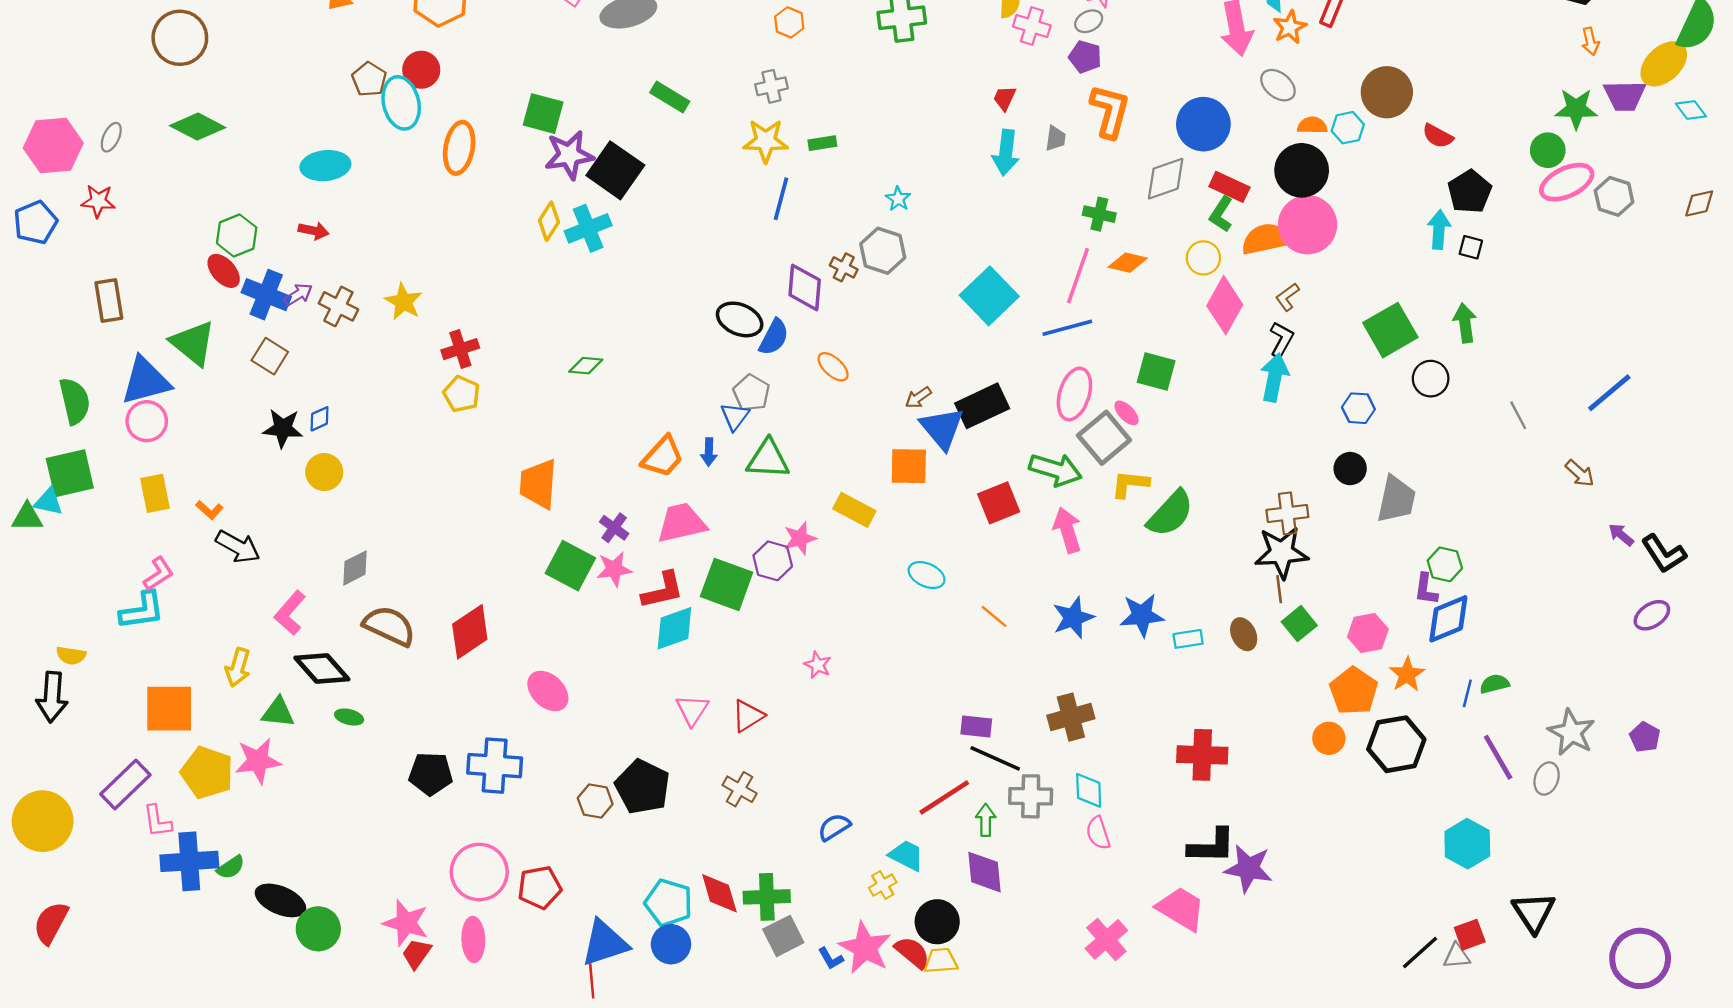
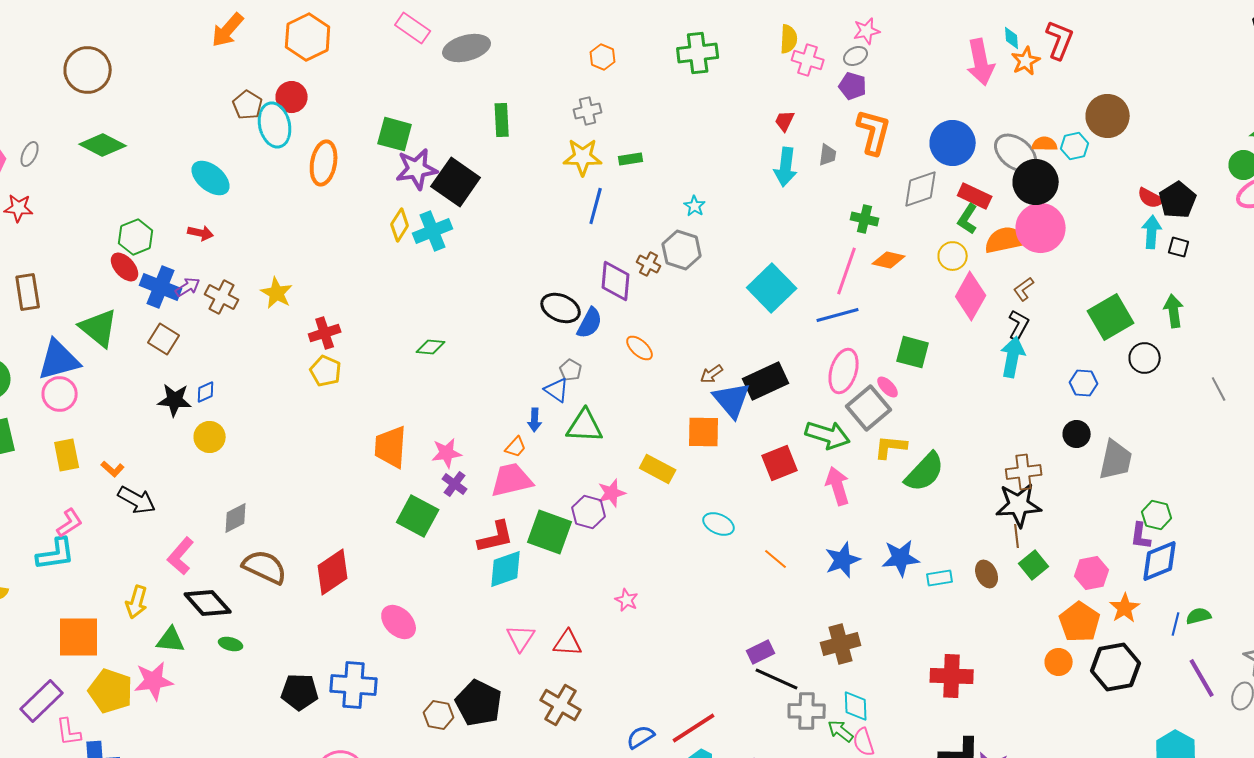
gray ellipse: (1278, 85) -> (1016, 153), moved, size x1.4
green rectangle: (670, 97) -> (502, 120), turned 56
red semicircle: (1438, 136) -> (1151, 198), moved
cyan ellipse: (325, 166) -> (211, 178), turned 45
gray pentagon: (751, 393) -> (571, 370), size x0.7
blue triangle: (735, 416) -> (557, 390), turned -32
orange trapezoid: (663, 457) -> (516, 447), moved, size x0.6
pink star: (614, 569) -> (447, 453), moved
red triangle: (748, 716) -> (568, 643), turned 36
purple rectangle: (976, 726) -> (761, 652), turned -32
brown cross: (740, 789) -> (561, 705), size x1.4
red line: (944, 797) -> (694, 728), moved
green arrow: (986, 820) -> (841, 731), moved, turned -52

